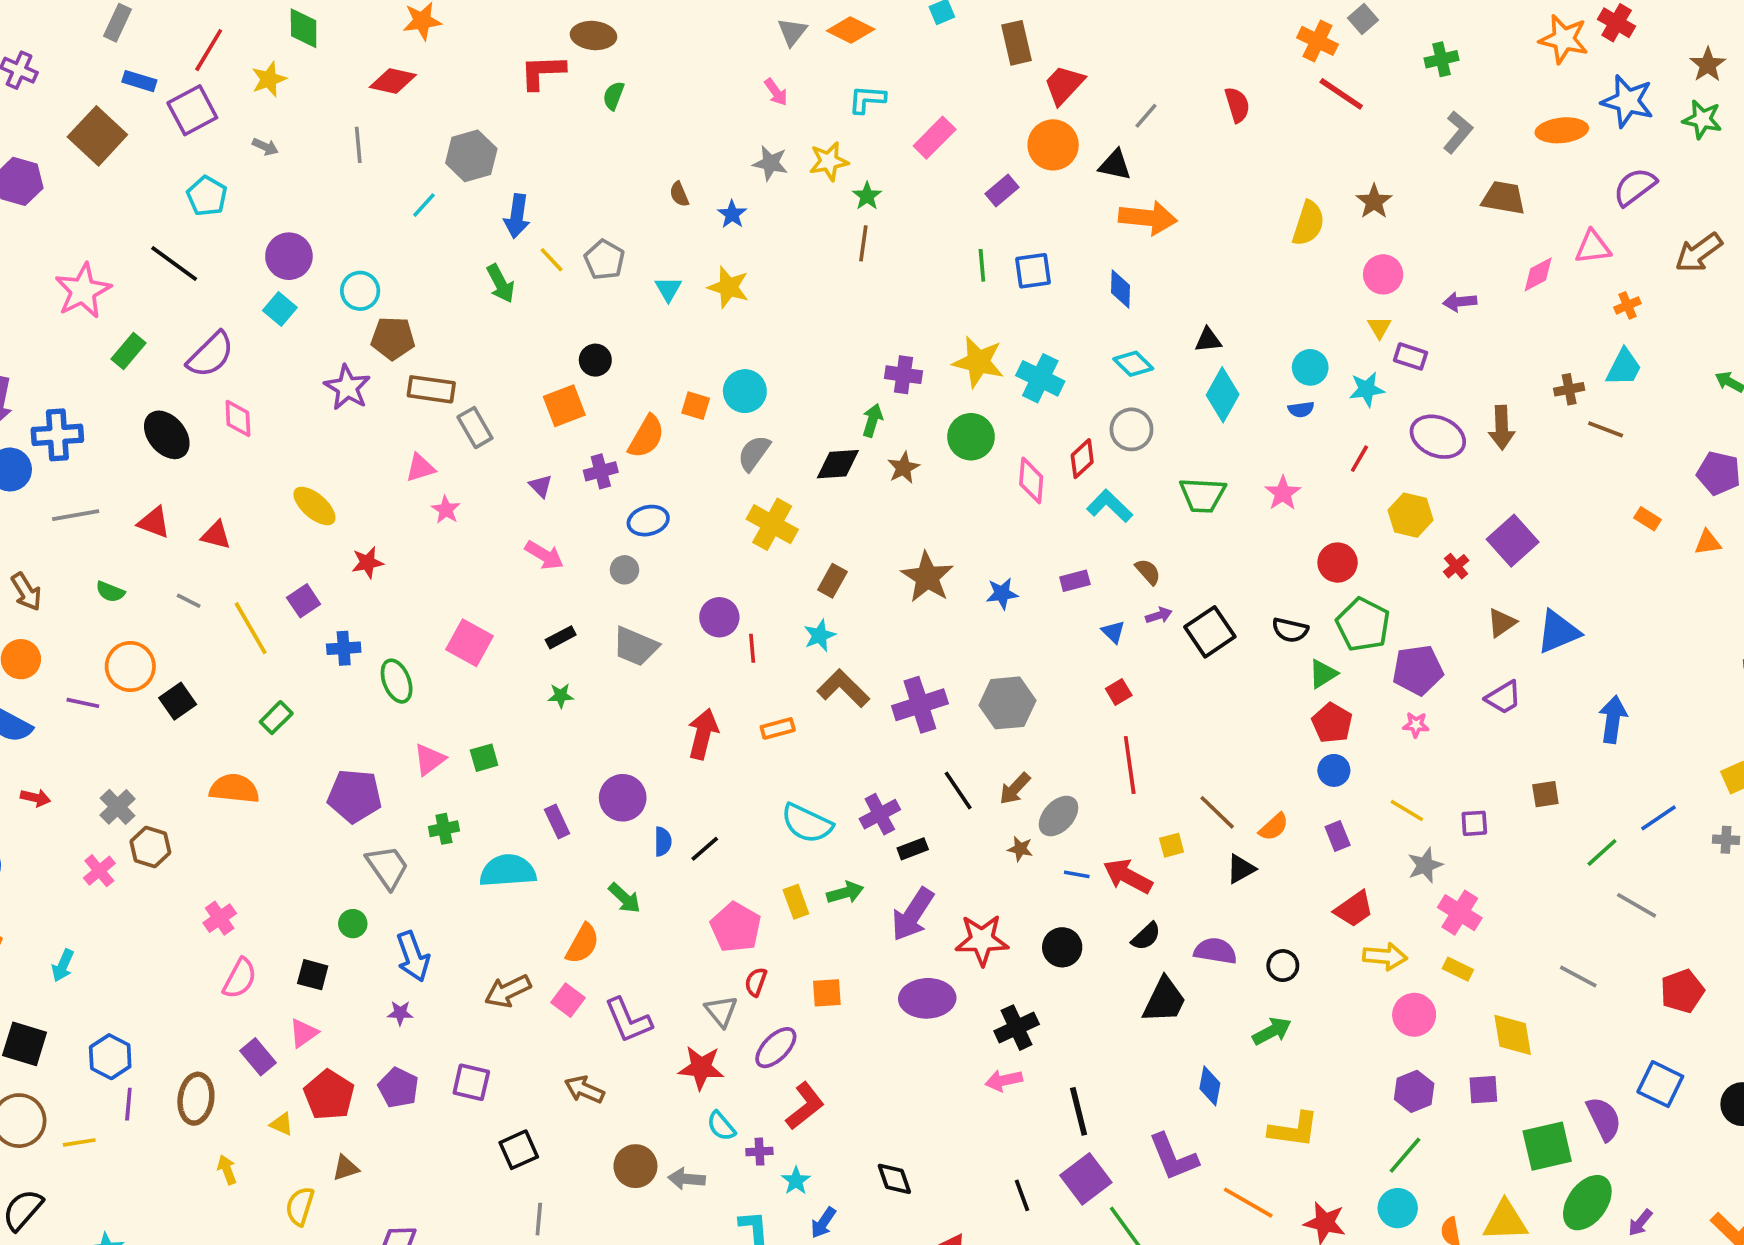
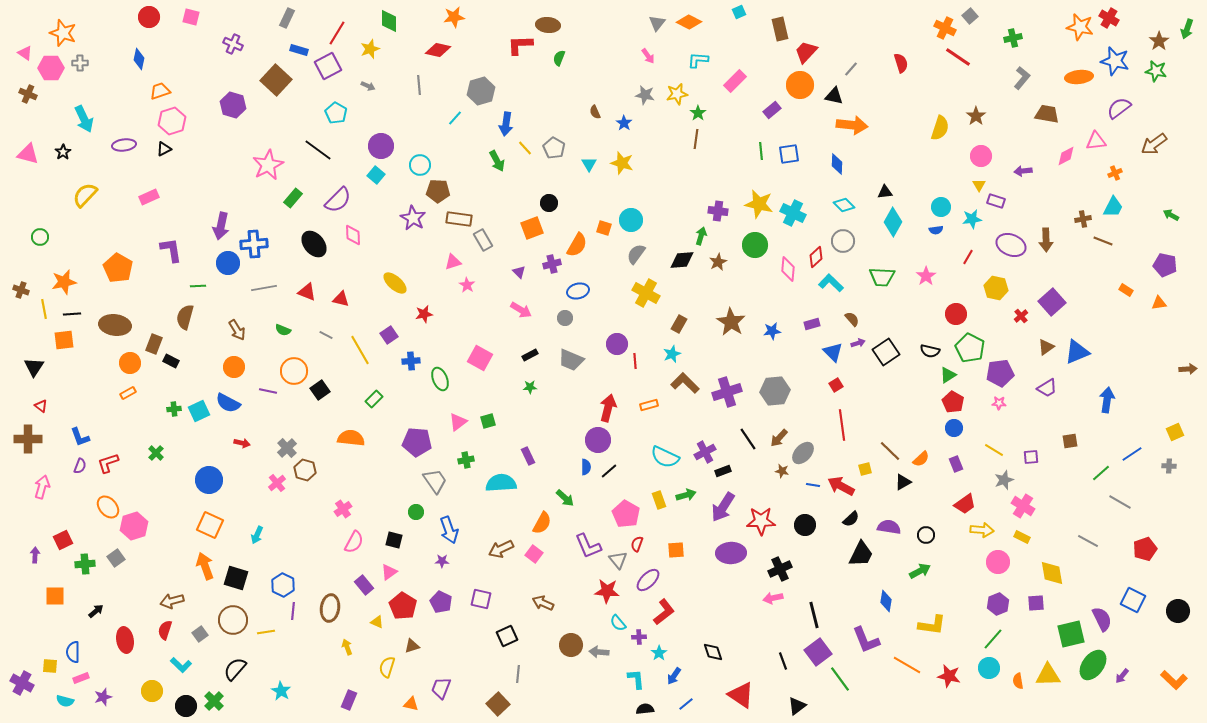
blue triangle: (1113, 632) -> (833, 352), size x1.5
purple circle: (623, 798) -> (598, 440), moved
purple L-shape: (628, 1020) -> (588, 546), moved

